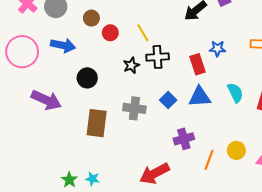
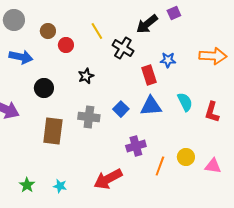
yellow line: (143, 33) -> (97, 31), moved
black cross: (158, 57) -> (123, 48), moved, turned 35
cyan star: (92, 179) -> (60, 186), moved

